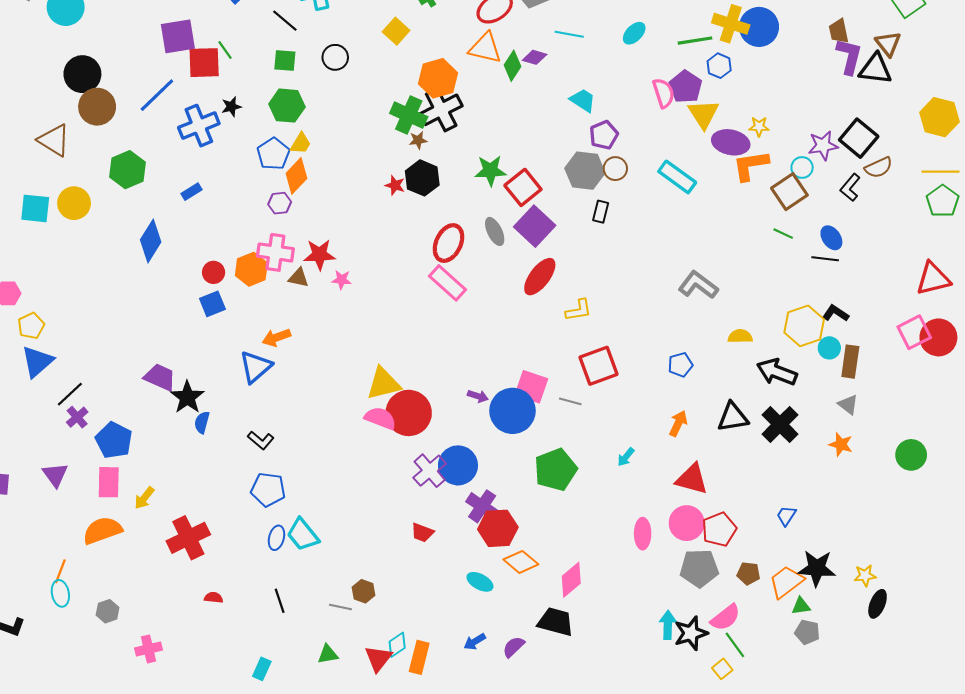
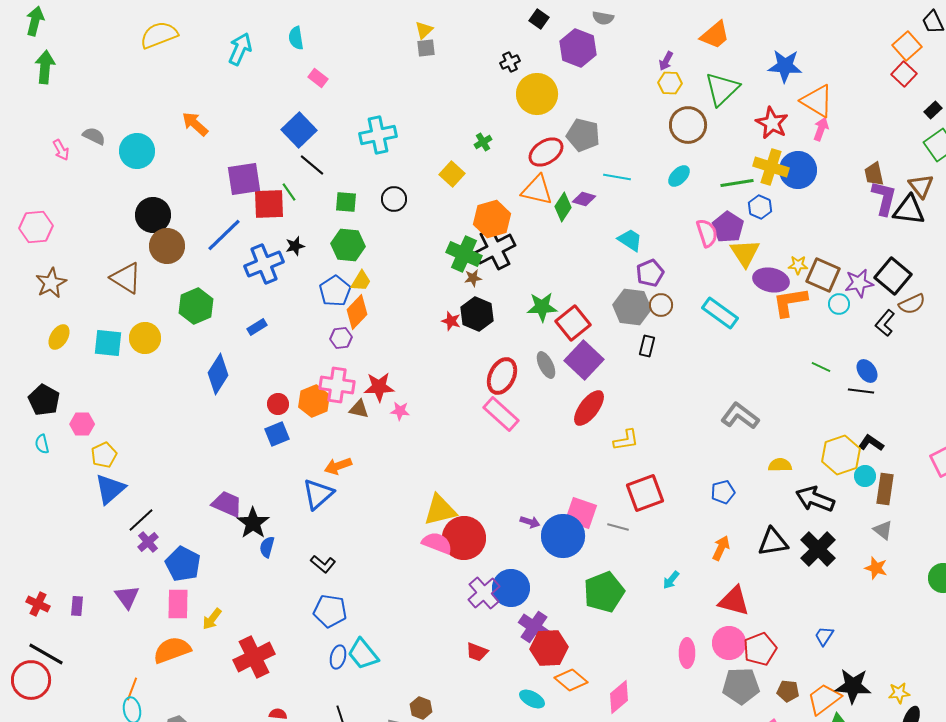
black line: (285, 21) -> (312, 165), moved
brown square: (789, 192) -> (823, 275), moved, turned -32

